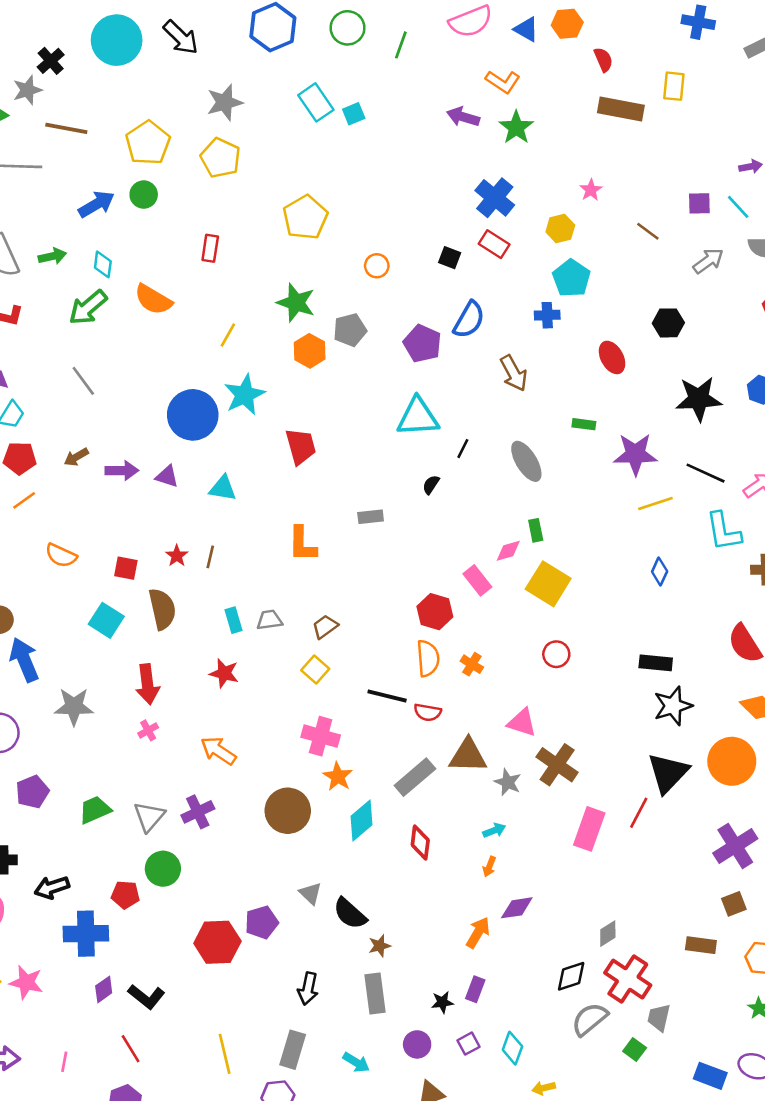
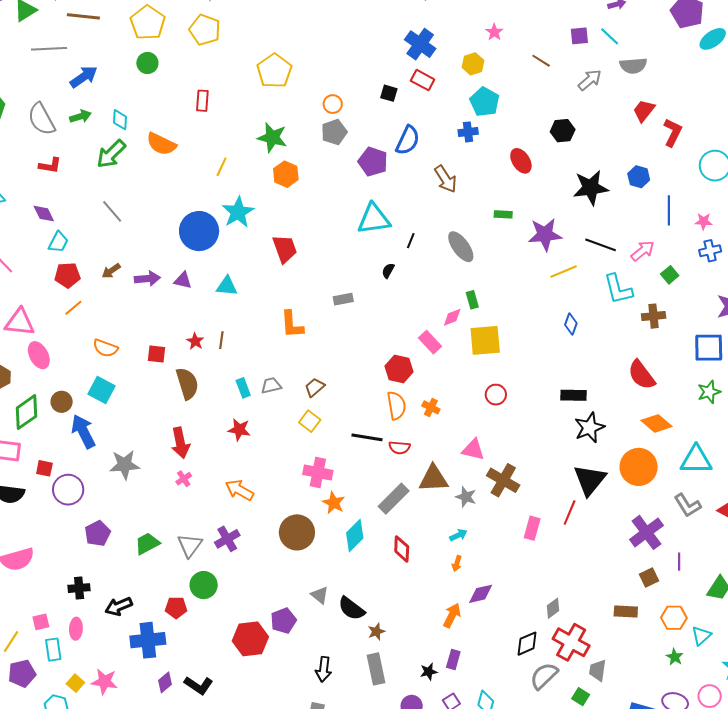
blue arrow: (96, 204) -> (84, 77), moved
gray pentagon: (350, 330) -> (334, 132), moved
yellow square: (548, 584) -> (485, 340), turned -32
cyan square: (106, 620) -> (101, 390), moved
pink rectangle: (589, 829) -> (532, 528), size x0.7

